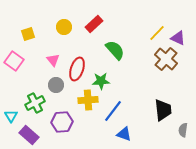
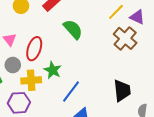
green star: (101, 81) -> (53, 70), moved, turned 30
yellow cross: (88, 100) -> (31, 80), moved

